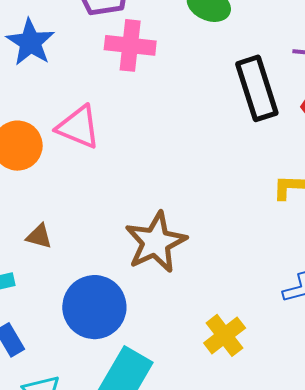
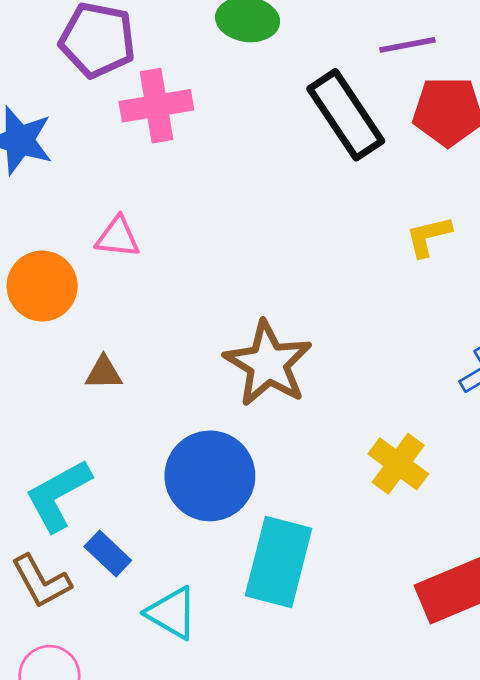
pink triangle: (78, 127) -> (118, 237), size x0.7
brown triangle: (39, 236) -> (104, 373), moved

